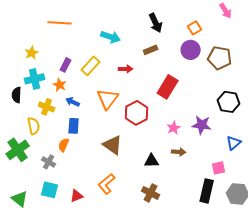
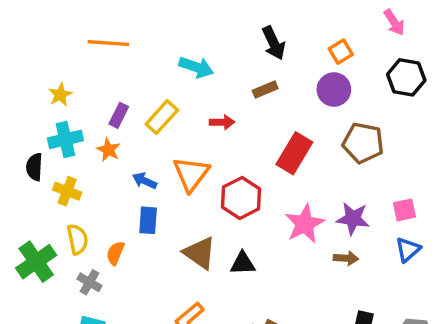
brown pentagon: (220, 58) -> (363, 143), moved
blue arrow: (73, 102) -> (145, 181), moved
black hexagon: (229, 102) -> (406, 77), moved
yellow cross: (47, 107) -> (67, 191), moved
yellow semicircle: (34, 126) -> (77, 239), moved
blue rectangle: (74, 126) -> (148, 220), moved
pink star: (174, 128) -> (305, 224), size x1.6
brown arrow: (179, 152) -> (346, 258), moved
black triangle: (152, 161) -> (243, 263), moved
pink square: (219, 168) -> (404, 210), moved

